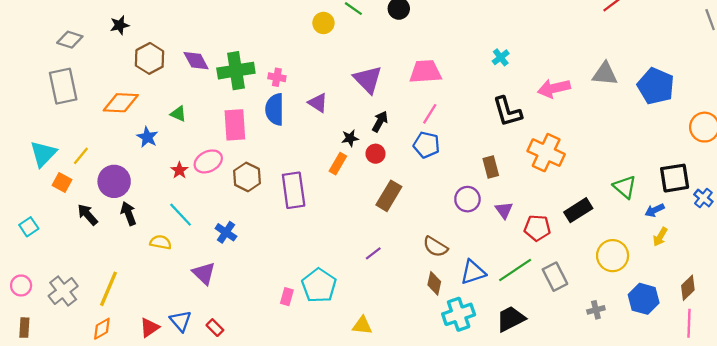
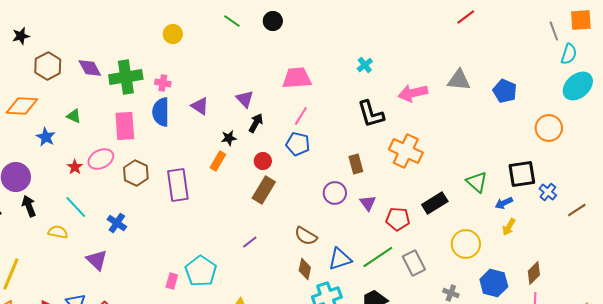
yellow circle: (323, 23) -> (173, 34), moved
purple triangle: (368, 79) -> (245, 99), moved, size x0.7
blue pentagon: (656, 86) -> (505, 91), size x0.7
red circle: (376, 154) -> (263, 161), moved
gray cross: (596, 310) -> (451, 293), turned 35

